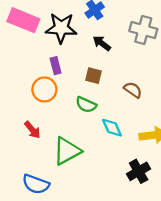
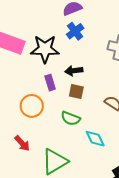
black arrow: (102, 43) -> (74, 71), moved, turned -42
purple rectangle: (56, 66) -> (50, 83), moved

